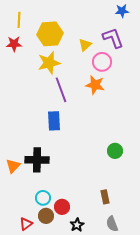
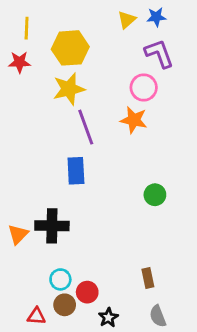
blue star: (122, 11) -> (156, 17), moved
yellow triangle: (85, 45) -> (127, 20), moved
green circle: (115, 151) -> (155, 195), moved
red triangle: (26, 224) -> (36, 316), turned 40

